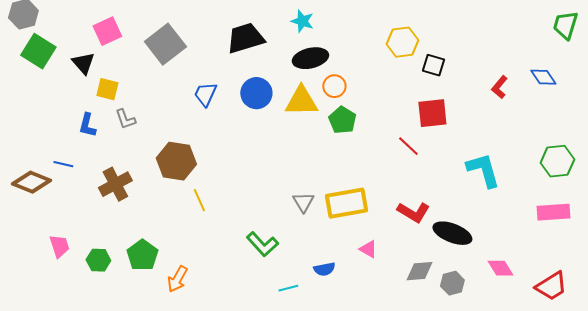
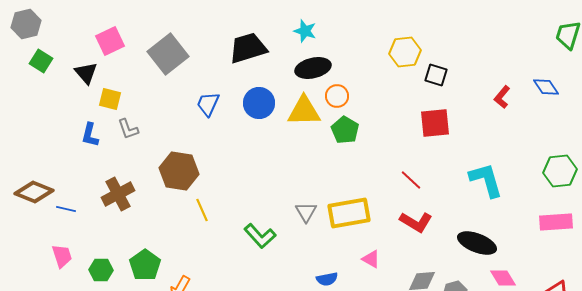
green square: (38, 51) -> (41, 61), size x0.7
red line: (408, 146) -> (411, 180), moved
blue line: (63, 164) -> (66, 209), moved
black ellipse: (452, 233) -> (477, 243), moved
green L-shape: (262, 244) -> (260, 236), moved

